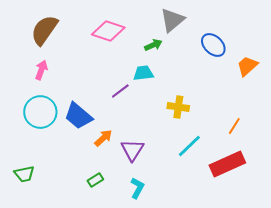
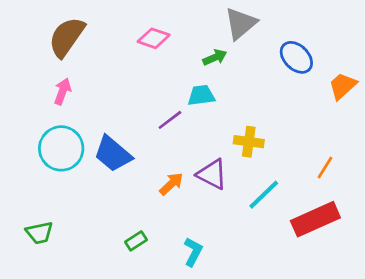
pink diamond: (108, 31) -> (154, 38), size x0.7
orange arrow: (103, 138) -> (171, 184), moved
purple triangle: (132, 150) -> (212, 174), moved, turned -35

